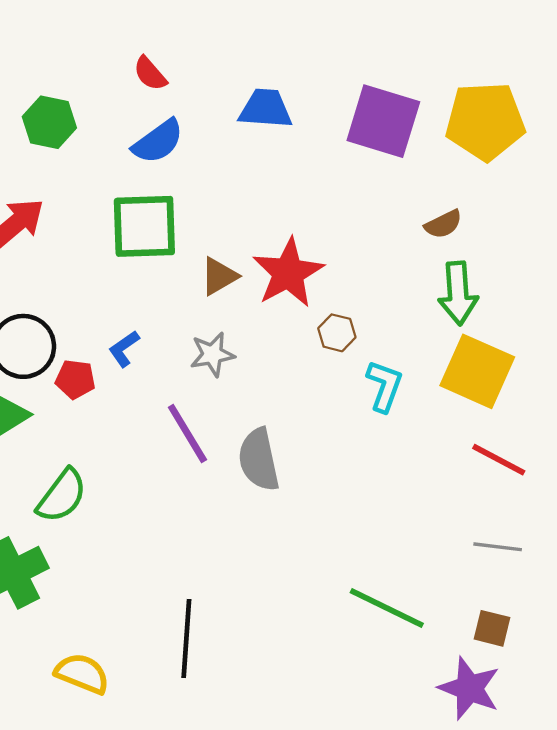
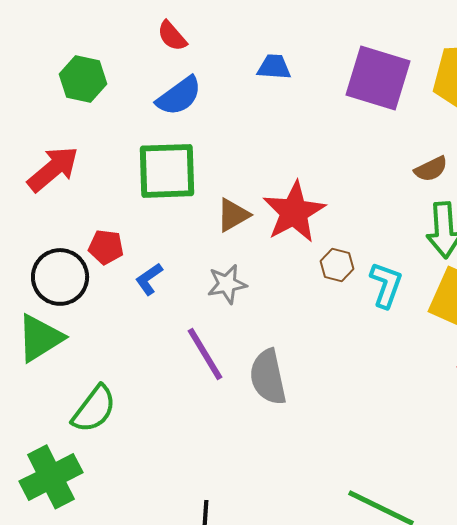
blue trapezoid: (266, 109) -> (274, 67), size x0.7
red pentagon: (75, 379) -> (106, 247), moved
cyan L-shape: (384, 386) -> (386, 285), moved

